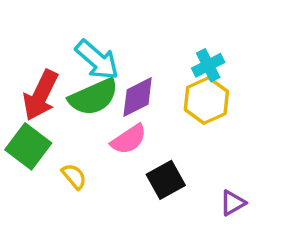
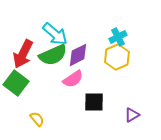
yellow semicircle: (74, 176) -> (37, 119), moved
black square: (166, 180) -> (94, 102), turned 30

